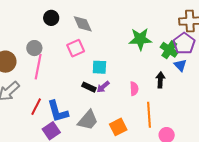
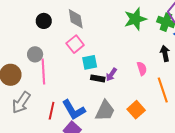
gray diamond: (83, 24) -> (76, 19), turned 30
cyan square: (99, 67) -> (90, 62), moved

